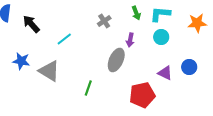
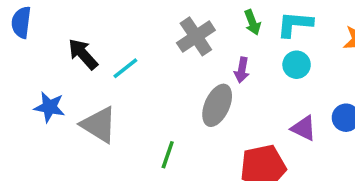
gray cross: (104, 21) -> (196, 36), size x1.5
black arrow: (31, 24) -> (83, 54), moved

